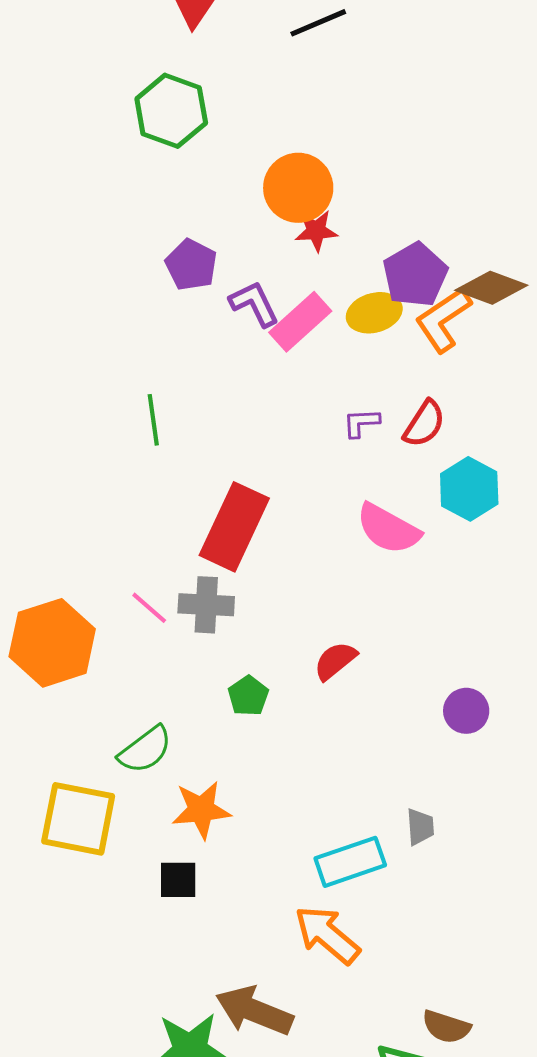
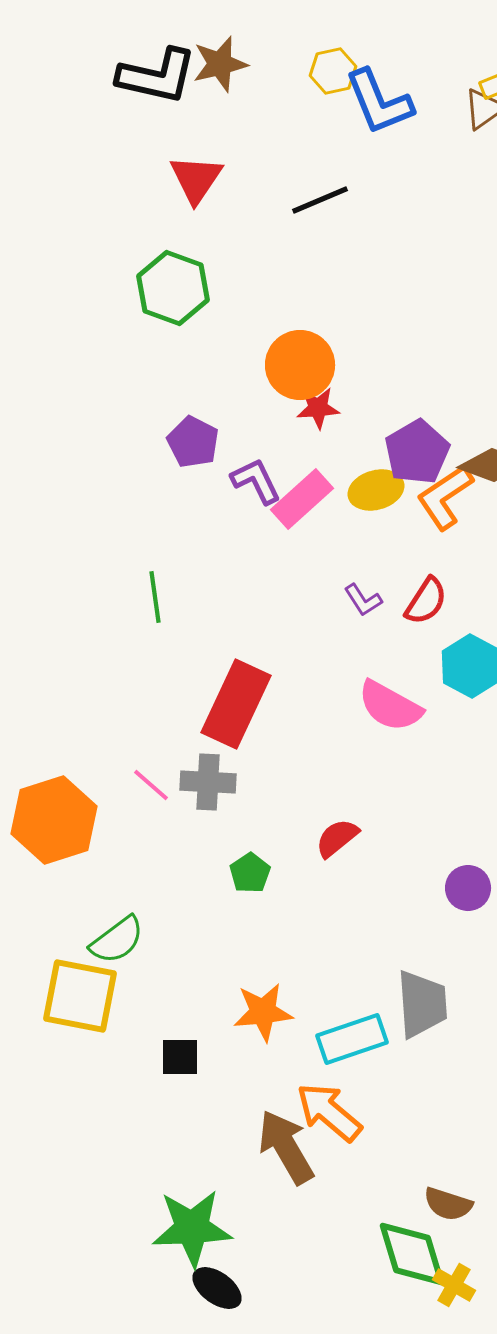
purple L-shape: (361, 423) -> (363, 600), turned -120
green semicircle: (145, 750) -> (117, 940), moved
orange star: (201, 810) -> (263, 1012), moved
gray trapezoid: (420, 827) -> (422, 1004), size x1.8
brown arrow: (254, 1011) -> (286, 1147), moved, turned 38

